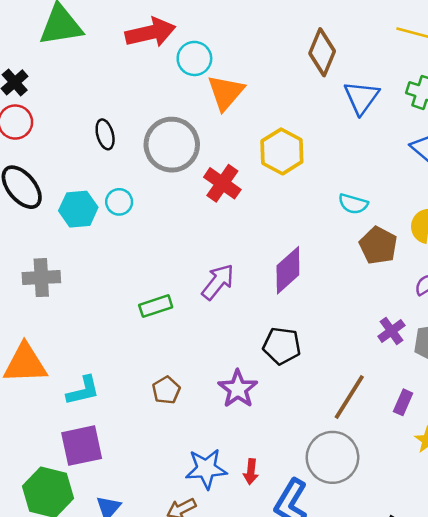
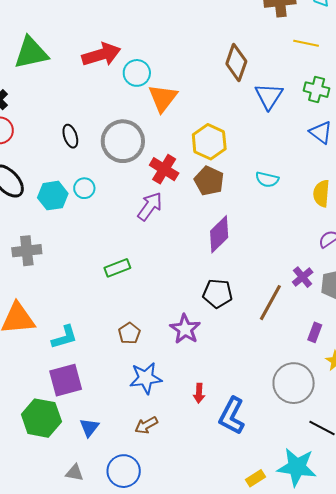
brown pentagon: (378, 245) -> (209, 181), moved
purple arrow: (218, 282) -> (150, 206), moved
brown line: (349, 397) -> (270, 303), moved
gray circle: (332, 457) -> (294, 383), moved
blue star: (206, 469) -> (146, 378), moved

